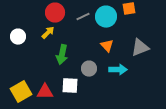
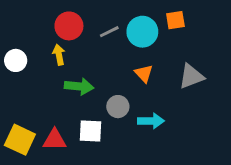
yellow arrow: (48, 33) -> (59, 55), turned -56
green arrow: (62, 55) -> (79, 86), turned -96
cyan arrow: (118, 70) -> (151, 121), moved
yellow square: (21, 92) -> (20, 140), turned -35

